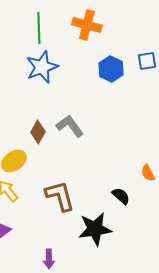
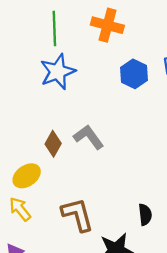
black semicircle: (121, 196) -> (145, 215), turned 42

